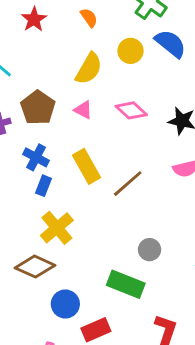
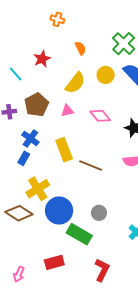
red star: (34, 19) -> (42, 59), moved
pink triangle: (83, 110) -> (67, 111), turned -48
brown line: (128, 184) -> (91, 166), turned 55
blue rectangle: (44, 186) -> (24, 158), moved
blue circle: (65, 304) -> (59, 210), moved, size x1.4

